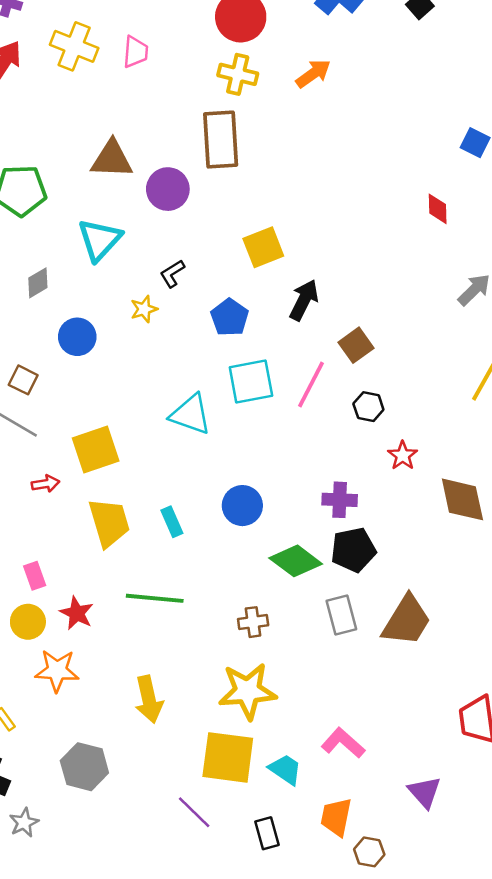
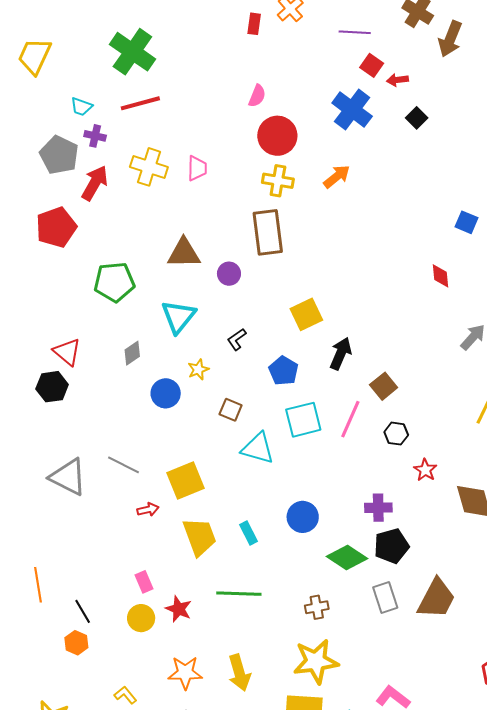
purple circle: (168, 189) -> (229, 274), size x0.7
yellow star: (144, 309) -> (198, 370), moved
brown square: (23, 380) -> (231, 410), moved
orange star: (57, 671) -> (185, 673), moved

